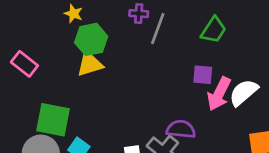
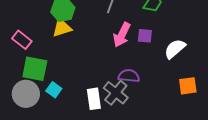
pink rectangle: (24, 64) -> (22, 40), moved
pink arrow: (219, 94) -> (122, 35), moved

